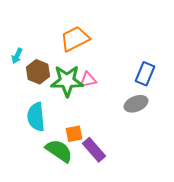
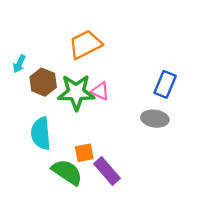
pink triangle: (88, 80) -> (100, 91), turned 36
gray ellipse: (136, 104) -> (155, 119), turned 30

